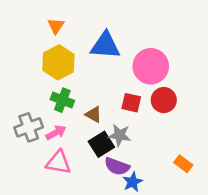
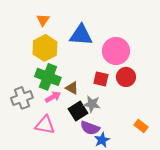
green cross: (62, 100) -> (48, 77), size x1.4
pink arrow: (56, 133) -> (53, 97), moved

